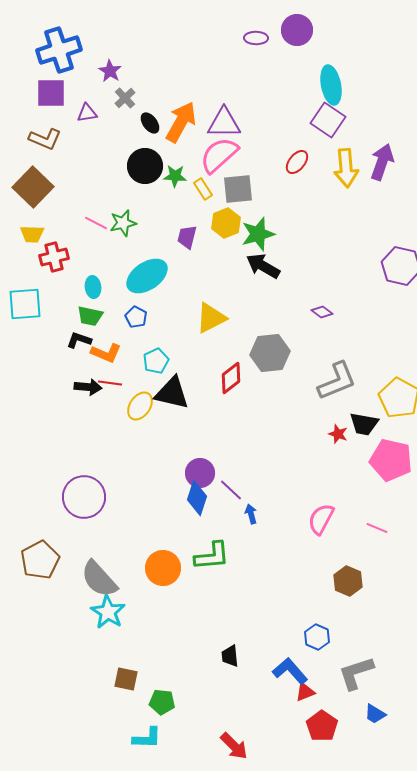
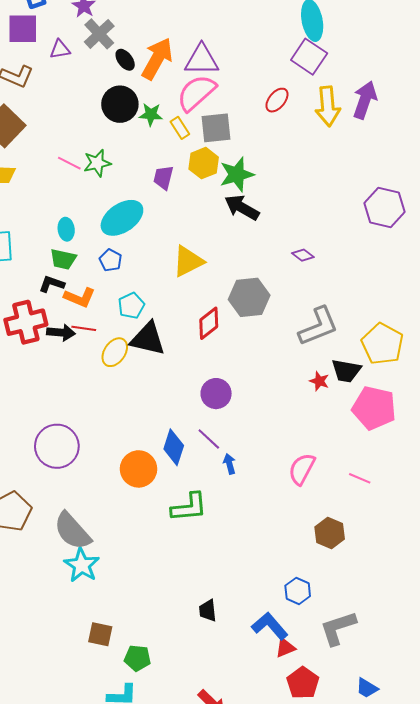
gray cross: (125, 98) -> (99, 34), size x1.4
red cross: (54, 257) -> (26, 322), moved, size x1.4
purple circle: (200, 473) -> (216, 394), moved
orange circle: (163, 568) -> (139, 469), moved
blue trapezoid: (375, 714) -> (367, 688), moved

